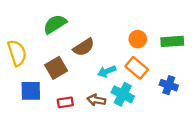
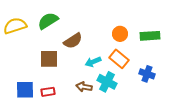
yellow semicircle: (17, 53) -> (15, 26), moved, turned -90
brown square: (56, 68) -> (49, 59), turned 30
blue square: (31, 91) -> (25, 90), moved
red rectangle: (65, 102) -> (48, 92), moved

